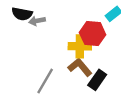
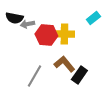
red hexagon: (93, 34) -> (46, 35), moved
yellow cross: (80, 46) -> (64, 34), moved

